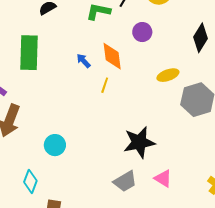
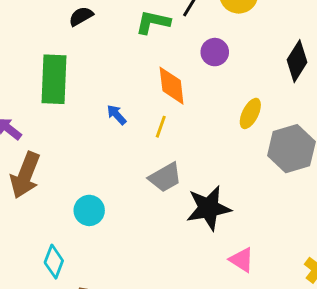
blue arrow: (83, 61) -> (117, 115), moved
yellow ellipse: (168, 75) -> (250, 113), turned -45
gray trapezoid: (125, 181) -> (165, 177), moved

